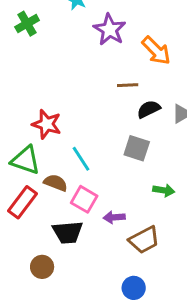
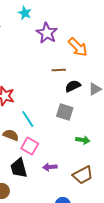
purple arrow: (114, 217) -> (50, 167), moved
black trapezoid: (68, 232) -> (19, 168), turned 80
brown trapezoid: (144, 240) -> (83, 175), moved

